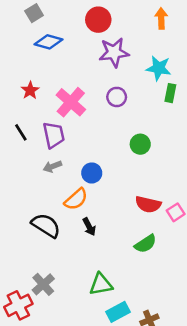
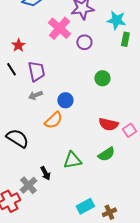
red star: (30, 90) -> (18, 45), moved
pink cross: (71, 102) -> (59, 28), moved
black semicircle: (46, 225) -> (17, 138), moved
black arrow: (89, 227) -> (45, 173), moved
green triangle: (101, 284) -> (72, 160), moved

